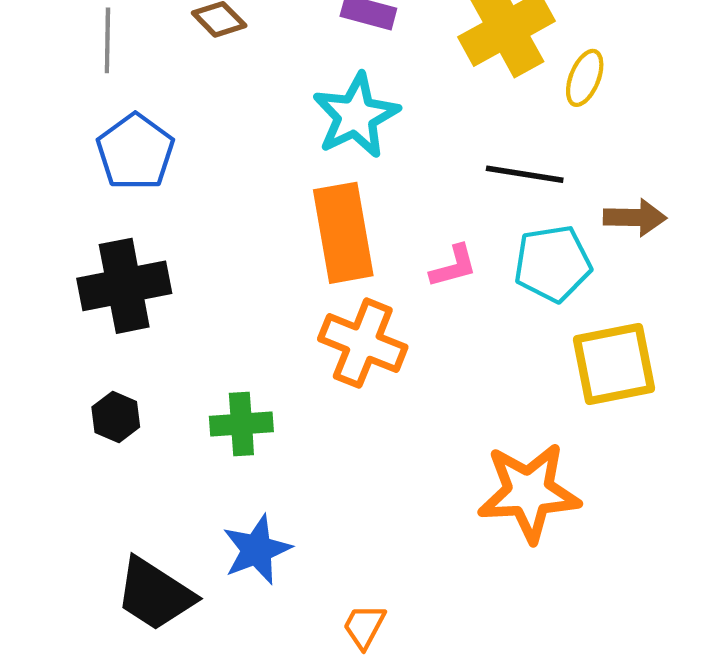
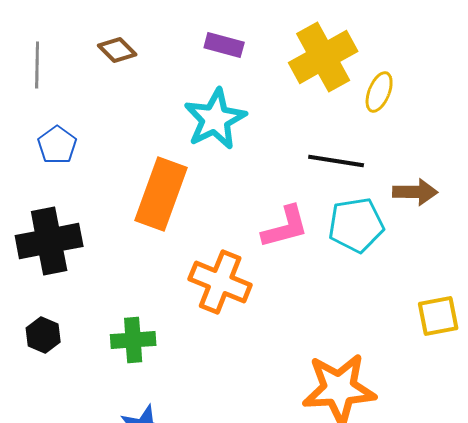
blue pentagon: (135, 152) -> (57, 145), size x0.7
orange rectangle: (343, 233) -> (161, 194), moved, turned 30
pink L-shape: (454, 266) -> (285, 227), size x1.4
yellow square: (614, 364) -> (438, 316), moved, size x0.7

